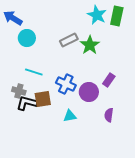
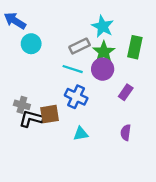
cyan star: (97, 15) -> (103, 26), moved
green rectangle: (117, 16) -> (135, 47), moved
cyan line: (34, 72) -> (73, 69), moved
purple circle: (89, 92) -> (103, 69), moved

